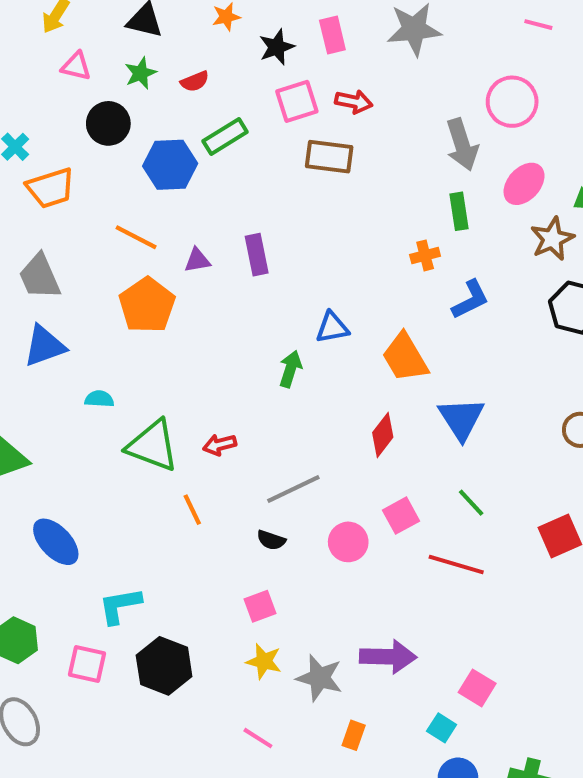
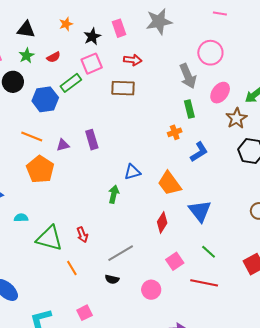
pink square: (297, 101) -> (92, 64), moved
red arrow: (220, 445) -> (82, 235), turned -91
pink circle: (348, 542) -> (151, 290), moved
pink square: (260, 606) -> (85, 313), moved

